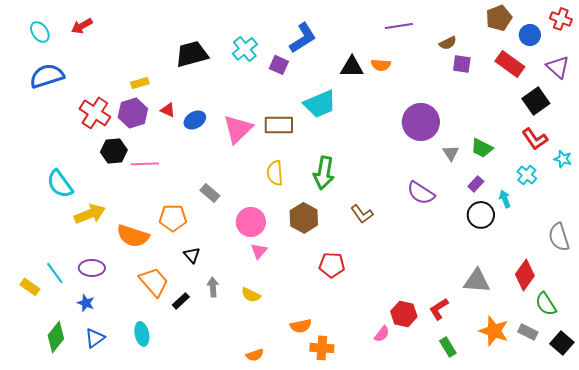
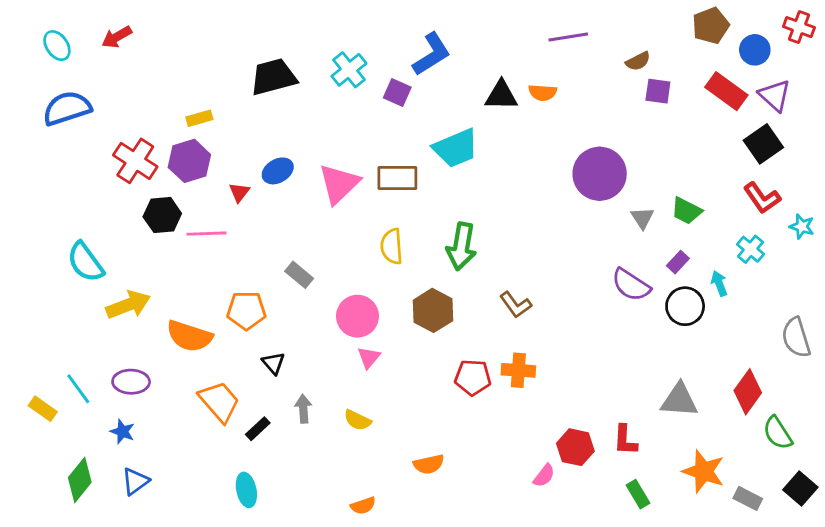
purple triangle: (558, 67) -> (775, 95), moved
red triangle: (168, 110) -> (239, 192), moved, turned 42
purple semicircle: (421, 193) -> (631, 285), moved
red L-shape: (439, 309) -> (625, 440), turned -55
gray rectangle: (528, 332) -> (748, 498), moved
cyan ellipse: (142, 334) -> (246, 490), moved
orange cross: (322, 348) -> (518, 370), moved

